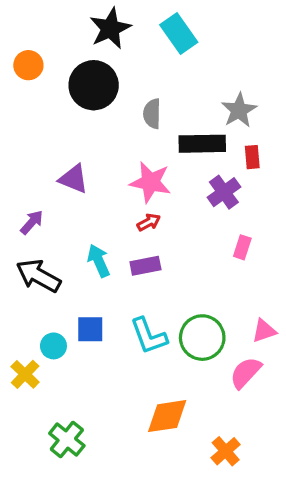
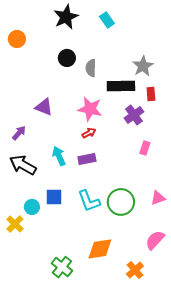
cyan rectangle: (179, 33) -> (107, 20), size x0.7
black circle: (94, 85) -> (67, 58), moved, size x0.6
pink semicircle: (246, 373) -> (155, 240), moved
green cross: (67, 439) -> (62, 267), moved

